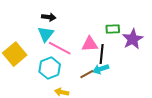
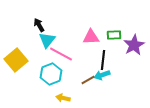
black arrow: (49, 17) -> (39, 25), moved, turned -128
pink triangle: (90, 44) -> (91, 37), moved

